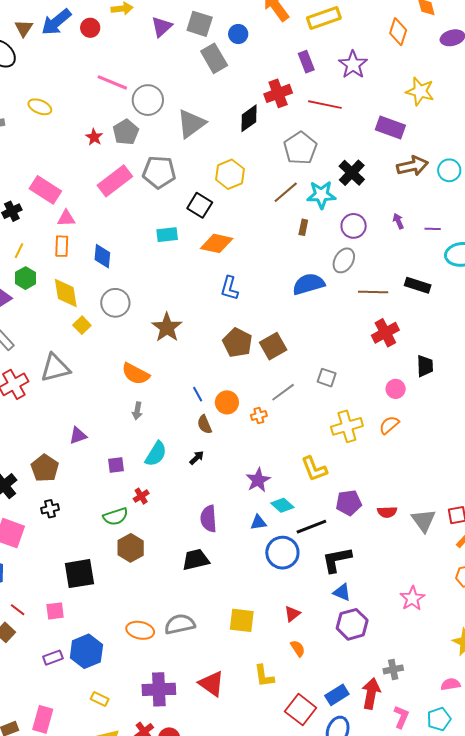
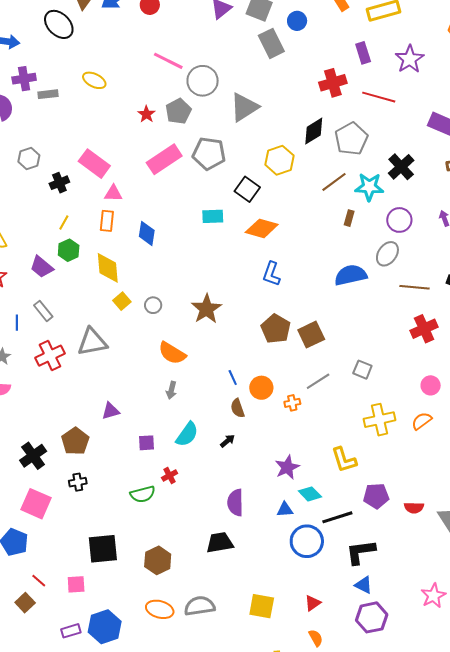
black diamond: (249, 118) -> (314, 131), moved
gray circle: (115, 303) -> (153, 305), moved, size x0.6
brown hexagon: (131, 548) -> (158, 560), moved

